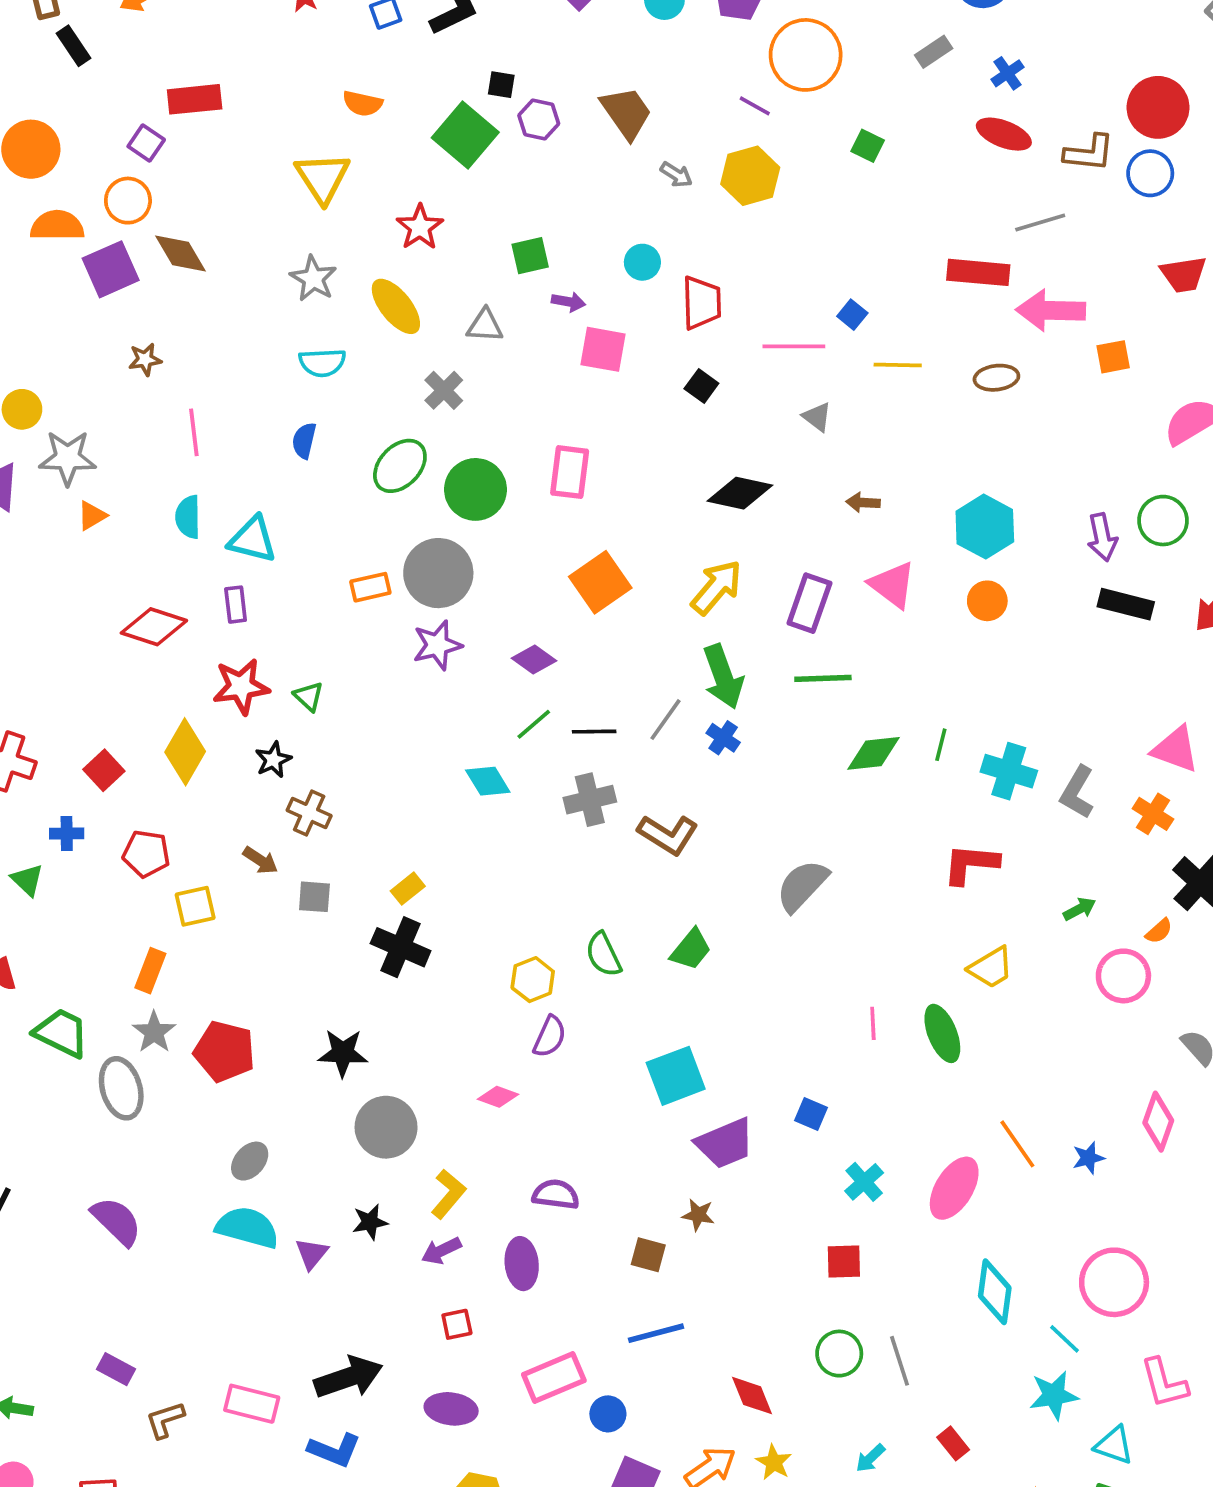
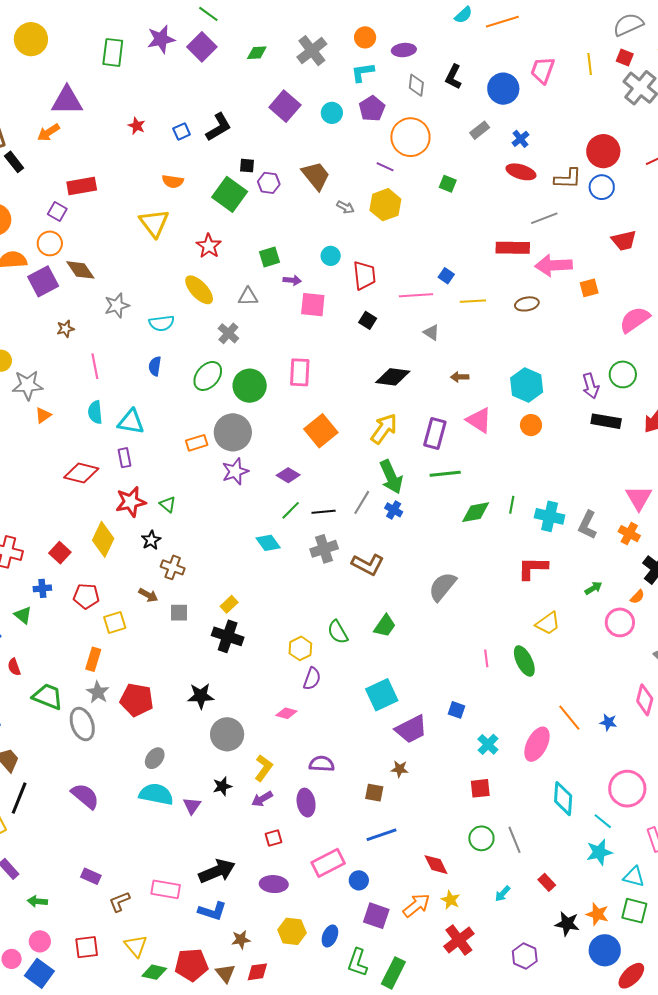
gray star: (313, 279) -> (117, 306), moved, turned 30
pink triangle: (1175, 749) -> (639, 498), turned 44
blue star: (1088, 1158) -> (608, 722), turned 30

